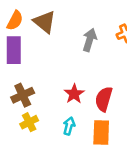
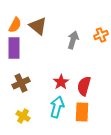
yellow cross: (29, 122) -> (23, 116), moved, turned -32
cyan arrow: (69, 126) -> (57, 107), size x1.5

